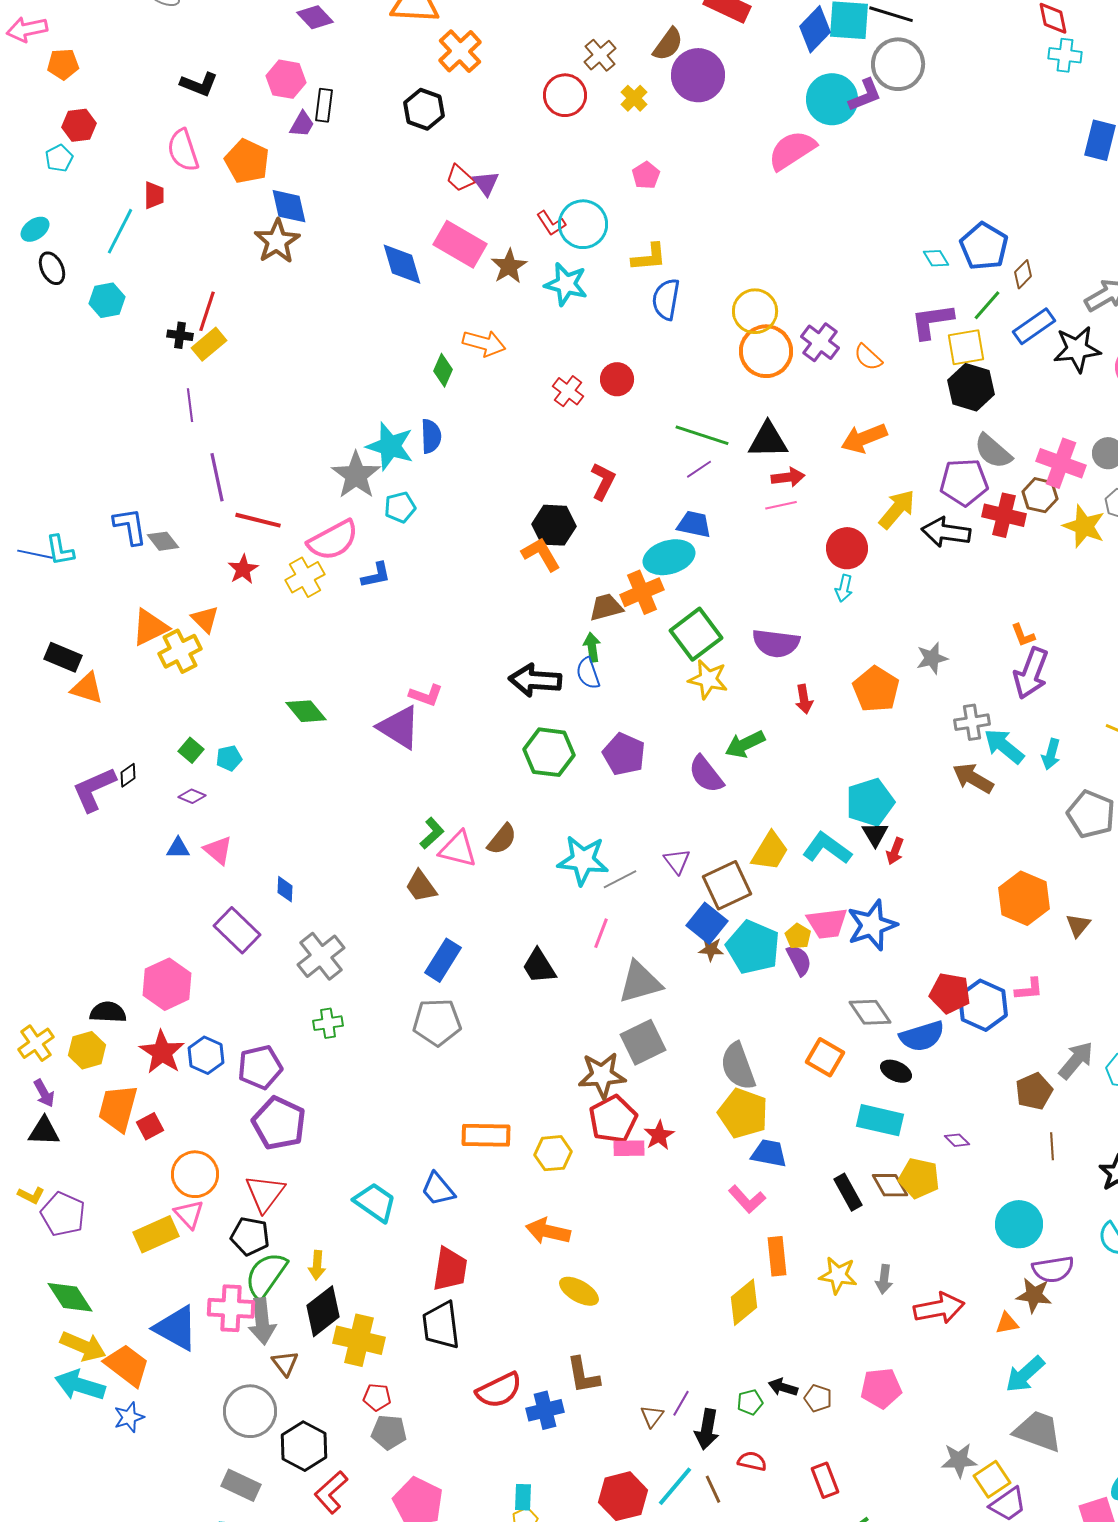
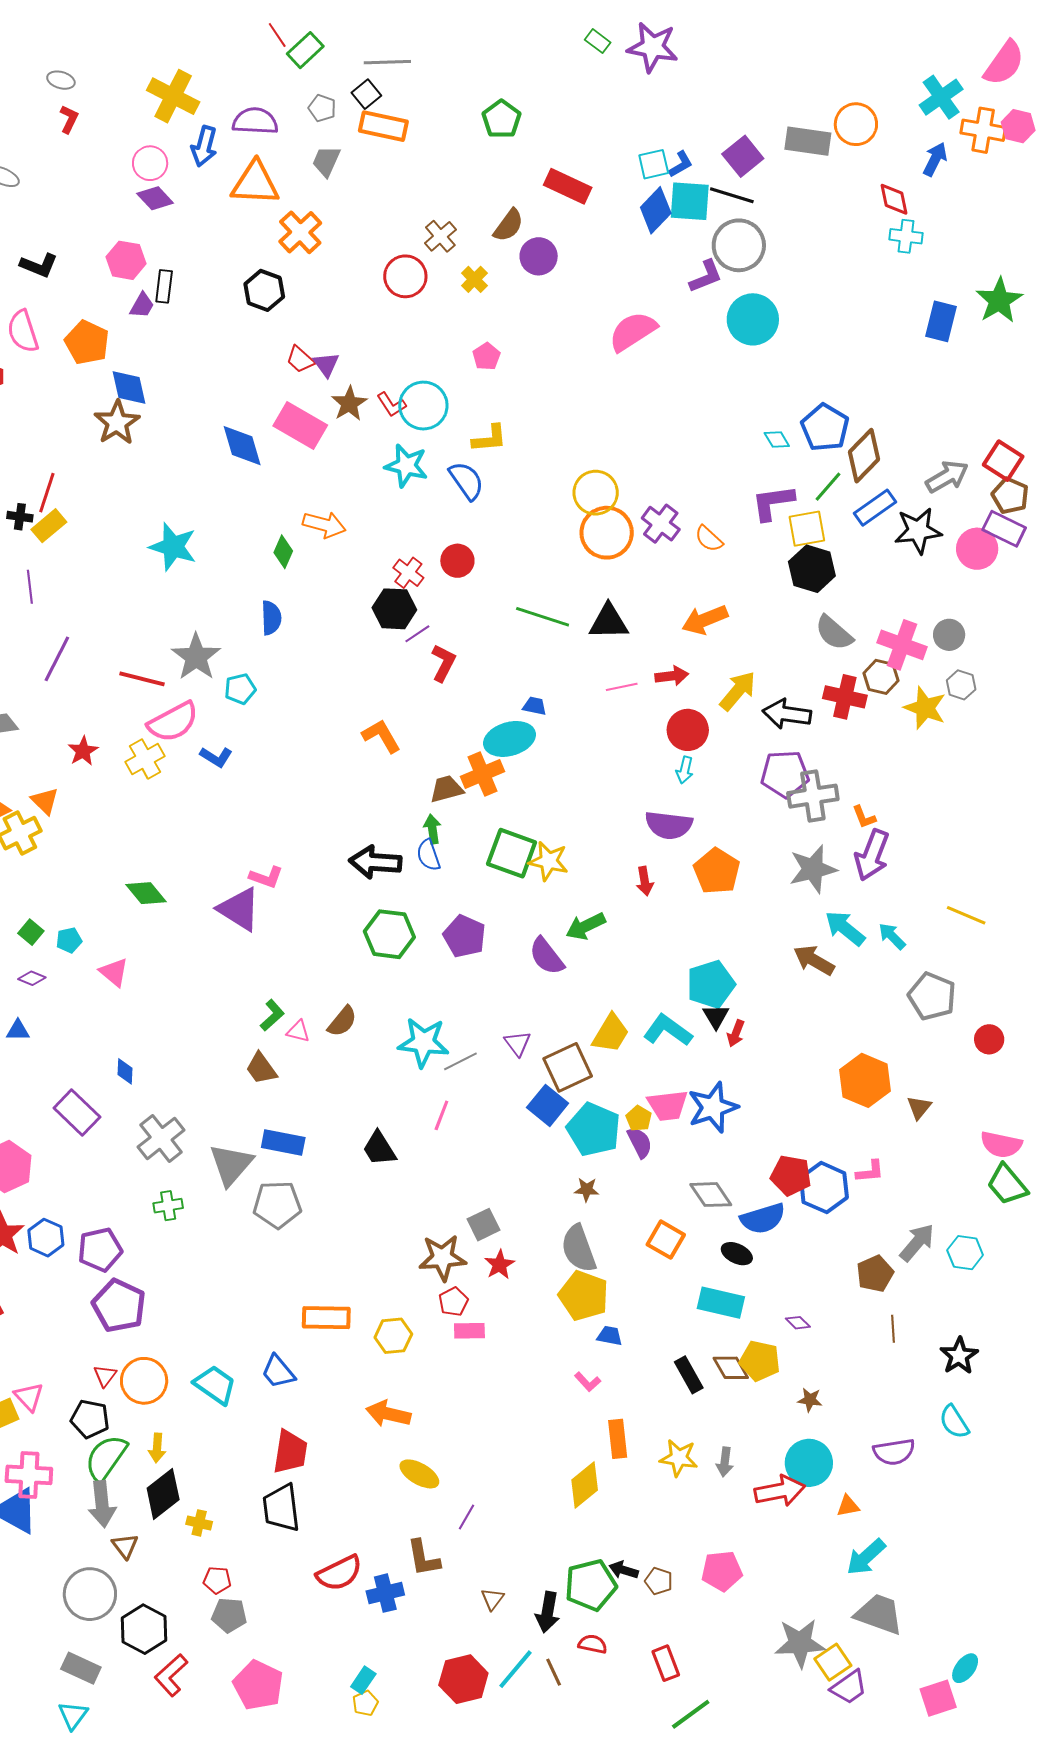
purple circle: (698, 75) -> (539, 256), size x0.7
cyan circle: (832, 99) -> (753, 319), moved
brown star: (509, 266) -> (349, 404), moved
brown diamond: (1023, 274) -> (864, 456), size x1.8
blue semicircle: (666, 299) -> (466, 481), moved, turned 135
cyan star: (390, 446) -> (173, 547), moved
purple line: (699, 469) -> (417, 634), moved
purple line: (217, 477) -> (57, 659), turned 39
red arrow: (788, 477) -> (672, 676), moved
purple pentagon: (964, 482) -> (785, 774), moved
red line: (258, 520) -> (142, 679), moved
blue trapezoid: (694, 524) -> (535, 706), size x0.7
black hexagon: (554, 525) -> (394, 609), moved
blue L-shape: (376, 575) -> (216, 757), turned 44
green square: (696, 634) -> (512, 853), moved, turned -33
purple semicircle: (776, 643) -> (669, 825), moved
gray star: (932, 658) -> (813, 869), moved, size x1.5
gray cross: (972, 722) -> (813, 796), moved, size x1.4
cyan arrow: (1051, 754) -> (892, 936), turned 120
pink triangle: (458, 849) -> (298, 1031), size x0.6
pink triangle: (218, 850) -> (114, 972), moved
brown star: (711, 949) -> (587, 1190), moved
blue rectangle: (443, 960) -> (283, 1142), turned 69
gray triangle: (640, 982) -> (231, 1165), moved, turned -33
gray square: (643, 1042) -> (483, 1225), size x0.7
red pentagon: (613, 1119) -> (453, 1302), size x0.6
red star: (659, 1135) -> (499, 1265), moved
blue trapezoid: (769, 1153) -> (610, 1336), size x0.7
orange circle: (195, 1174) -> (144, 1381), moved
red triangle: (265, 1193) -> (105, 1376), size x0.6
pink L-shape: (747, 1199) -> (588, 1382), size x0.7
cyan circle: (1019, 1224) -> (809, 1463), moved
brown star: (1034, 1295) -> (810, 1400), moved, size x0.7
pink cross: (231, 1308) -> (29, 1475), moved
yellow cross: (359, 1340) -> (199, 1523), size x0.5
green pentagon: (750, 1402) -> (591, 1585), size x2.0
purple line: (681, 1403) -> (466, 1517), moved
gray star: (959, 1460) -> (800, 1643), size x1.4
cyan rectangle: (523, 1497) -> (363, 1680), turned 32

